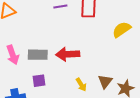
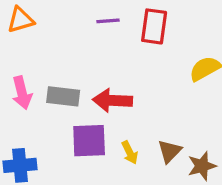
purple square: (39, 81) -> (89, 141), moved, size x1.6

